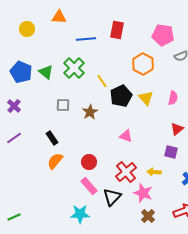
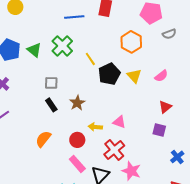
pink semicircle: (173, 98) -> (161, 76), turned 40
brown star: (90, 112) -> (77, 103), moved
pink triangle: (126, 136) -> (119, 122), moved
black rectangle: (52, 138) -> (51, 105), moved
yellow arrow: (154, 172) -> (95, 127), moved

